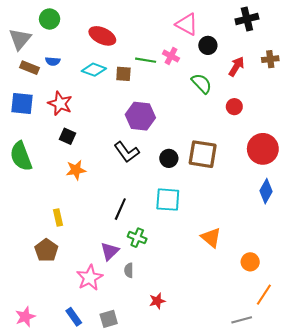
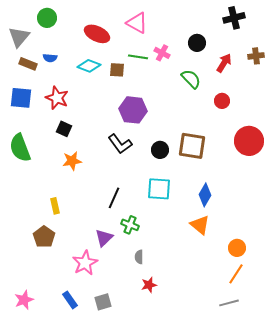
pink triangle: (187, 24) -> (137, 23), moved
blue diamond: (266, 191) -> (205, 195), moved
gray semicircle: (129, 270) -> (139, 257), moved
orange line: (264, 295) -> (236, 274), moved

